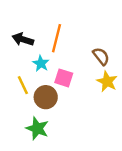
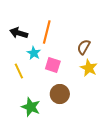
brown semicircle: (101, 56) -> (84, 47), turned -112
brown circle: (46, 97) -> (60, 94), moved

